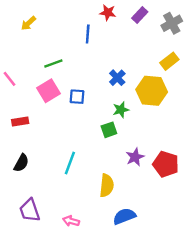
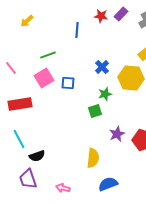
red star: (108, 13) -> (101, 16), moved
red rectangle: (20, 122) -> (20, 104), size x1.6
black semicircle: (21, 163) -> (37, 156), moved, turned 42
cyan line: (70, 163) -> (19, 139), moved, turned -48

